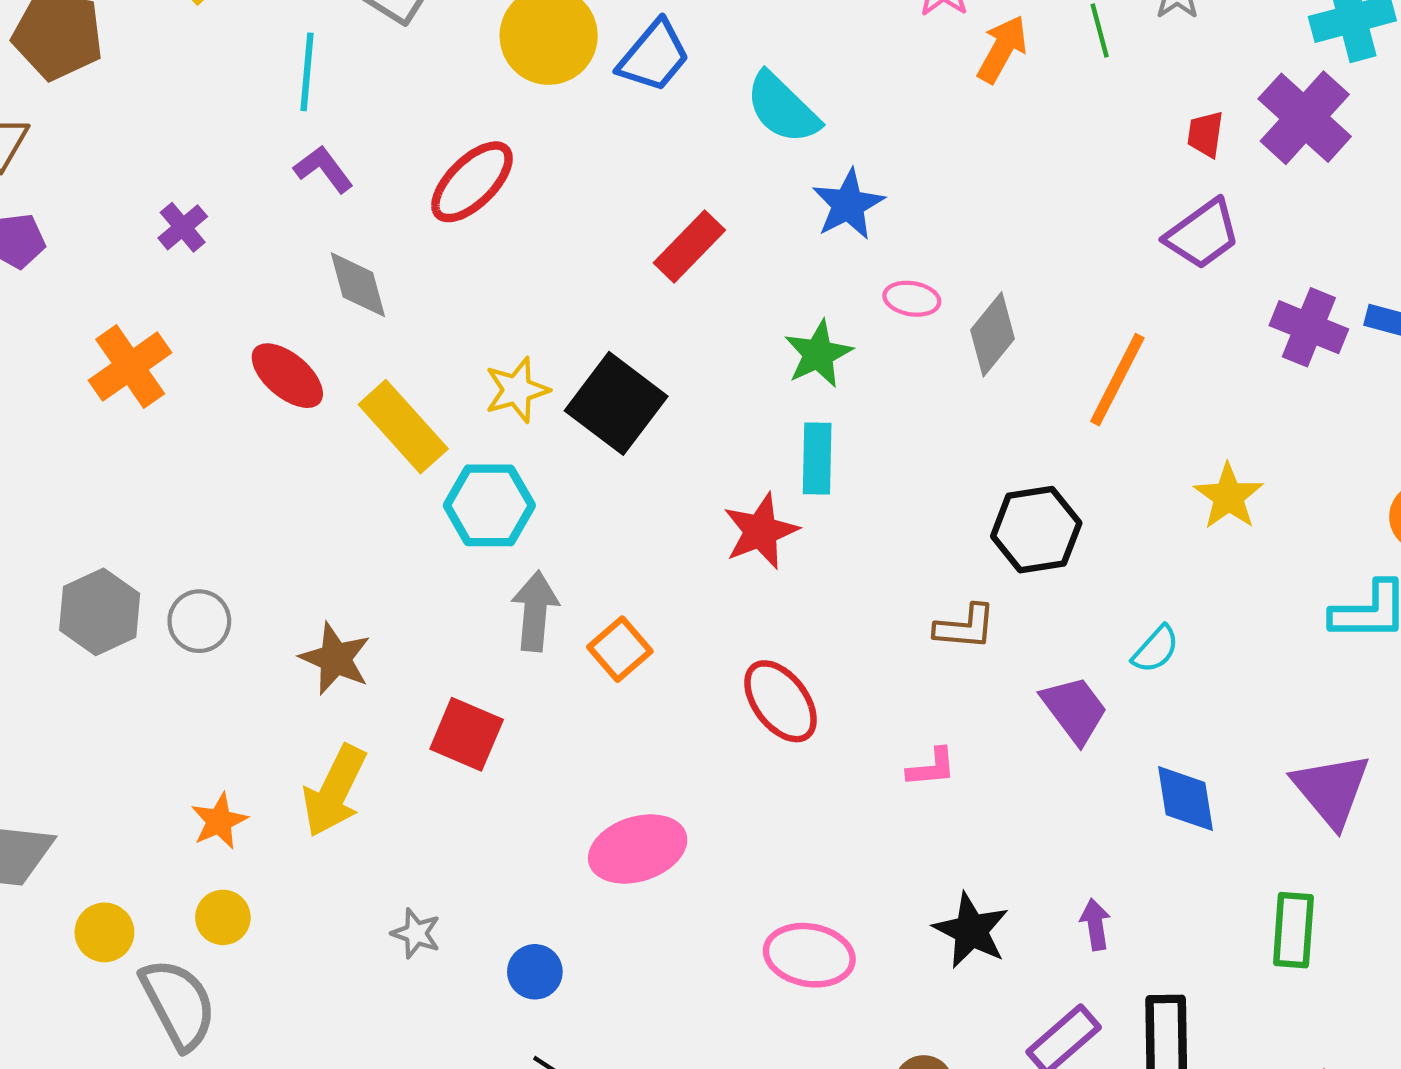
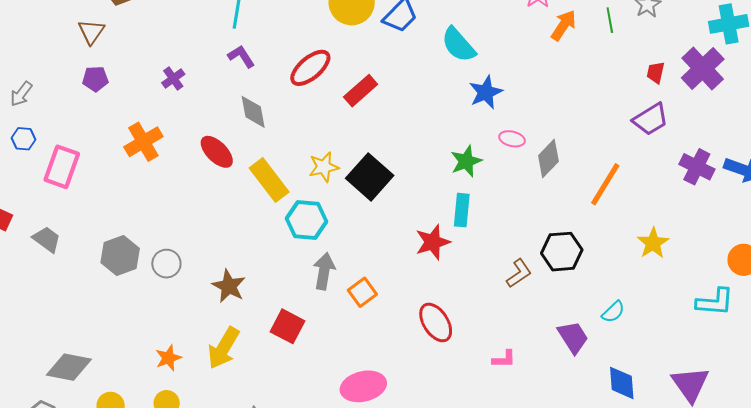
red rectangle: (689, 246) -> (361, 91), moved
brown L-shape: (965, 627) -> (519, 273), moved, turned -44

